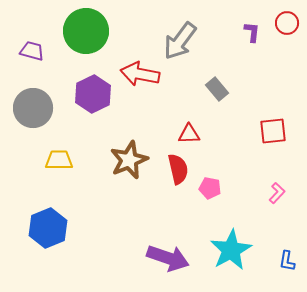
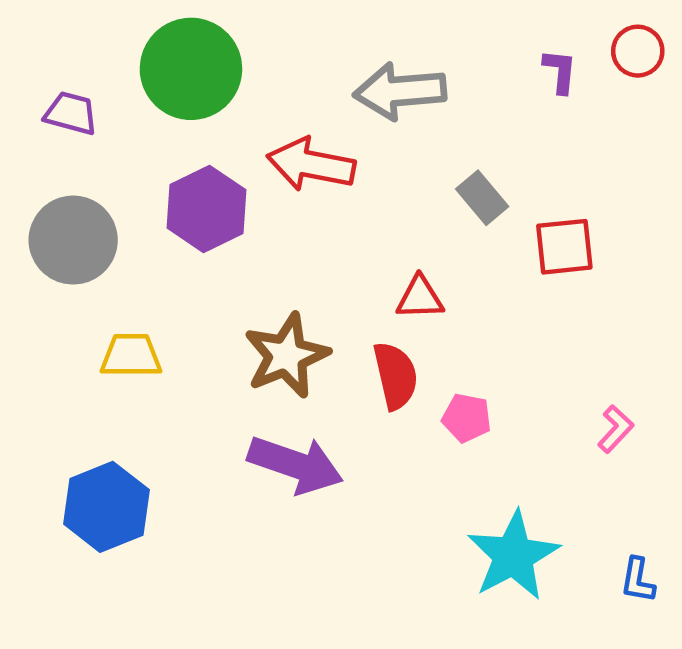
gray arrow: (180, 41) -> (400, 91), turned 48
red square: (273, 131) -> (564, 247), moved
purple arrow: (168, 258) -> (295, 465), moved

